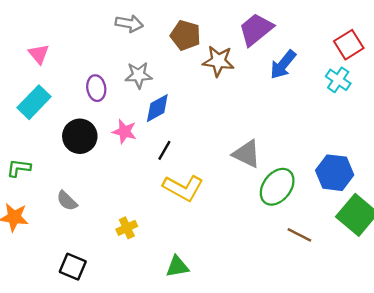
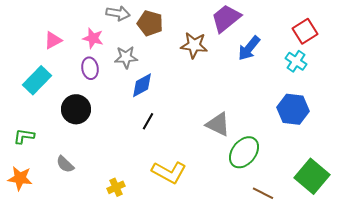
brown pentagon: (186, 35) -> (150, 23), moved
pink triangle: (39, 54) -> (53, 40), moved, turned 42
pink star: (124, 132) -> (93, 38), moved
blue hexagon: (335, 173) -> (293, 109), moved
yellow L-shape: (183, 188) -> (169, 172), moved

